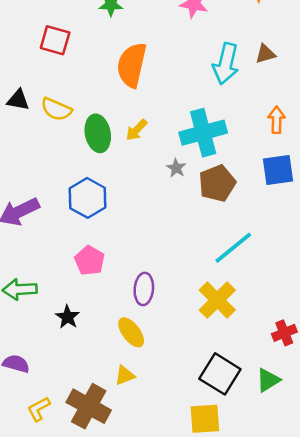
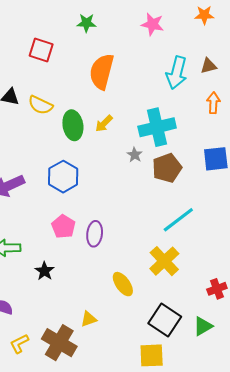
orange arrow: (277, 120) -> (213, 103), moved
purple ellipse: (144, 289) -> (95, 234), moved
yellow ellipse: (131, 332) -> (123, 284), moved

